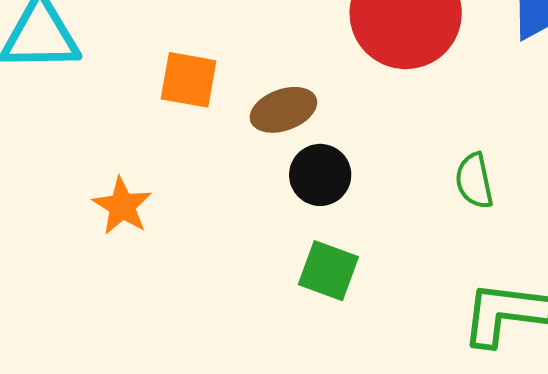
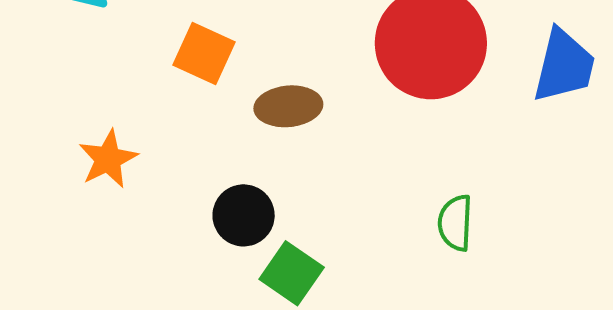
black circle: (320, 175) -> (244, 215), moved

